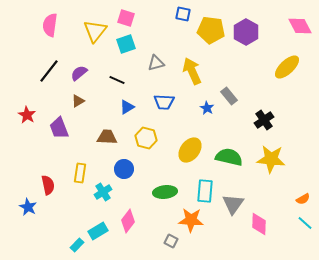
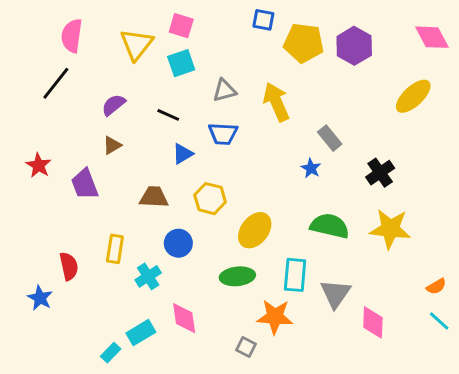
black line: (49, 71) -> (56, 83), moved
blue trapezoid: (164, 102) -> (223, 134), moved
blue star: (207, 108) -> (311, 168), moved
yellow ellipse: (190, 150) -> (255, 230), moved
pink diamond: (128, 221) -> (184, 318), turned -45

